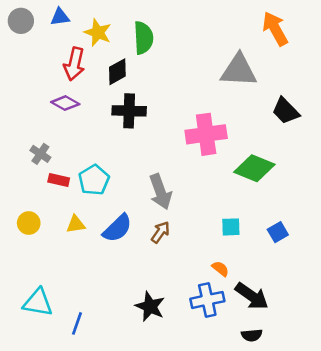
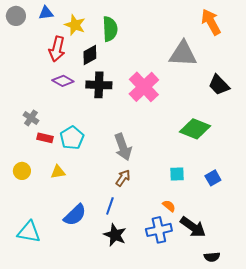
purple diamond: (65, 103) -> (63, 81), moved
pink cross: (206, 134) -> (144, 87), moved, turned -36
blue semicircle: (117, 228) -> (75, 215), moved
blue line: (77, 323) -> (110, 206), moved
black semicircle: (252, 335) -> (212, 257), moved

